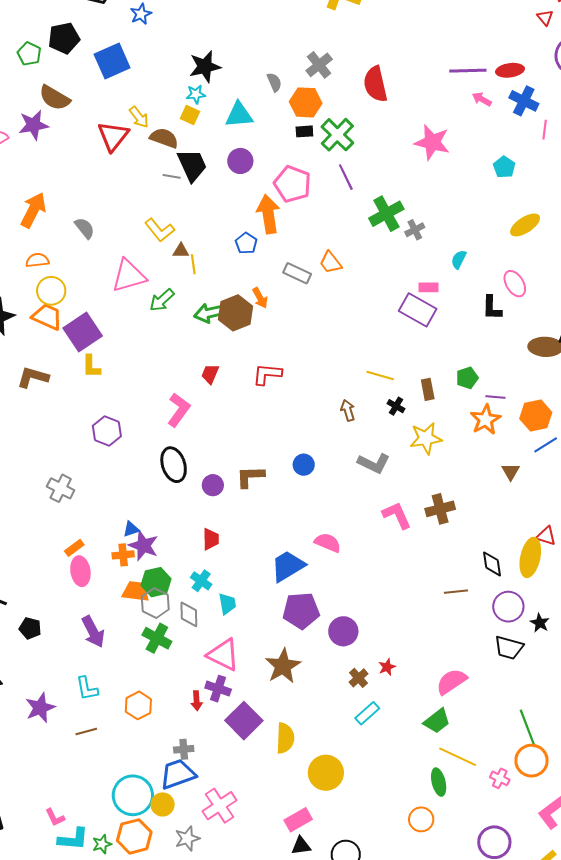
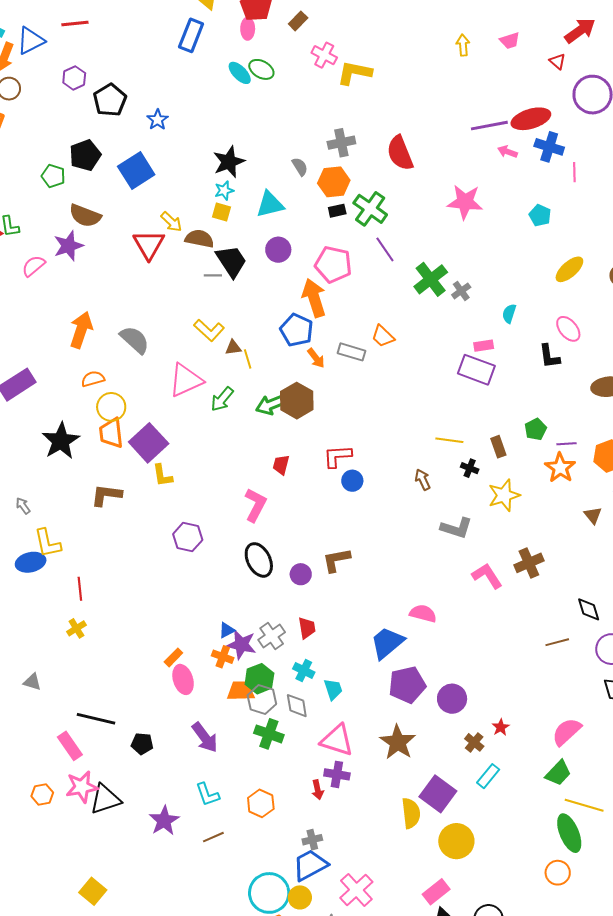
gray cross: (319, 65) -> (341, 143), turned 36
red ellipse: (510, 70) -> (531, 119), size x1.4
gray semicircle: (85, 228) -> (135, 340), size x1.4
blue pentagon: (246, 243) -> (297, 330), size x1.5
orange arrow: (260, 298) -> (316, 358), moved
orange trapezoid: (47, 317) -> (111, 433), turned -112
blue circle: (304, 465) -> (352, 481), moved
gray cross: (61, 488) -> (272, 636), moved, turned 36
orange cross: (123, 555) -> (223, 657), turned 35
purple square: (244, 721) -> (438, 794), moved
green ellipse: (439, 782) -> (569, 833), size x1.4

